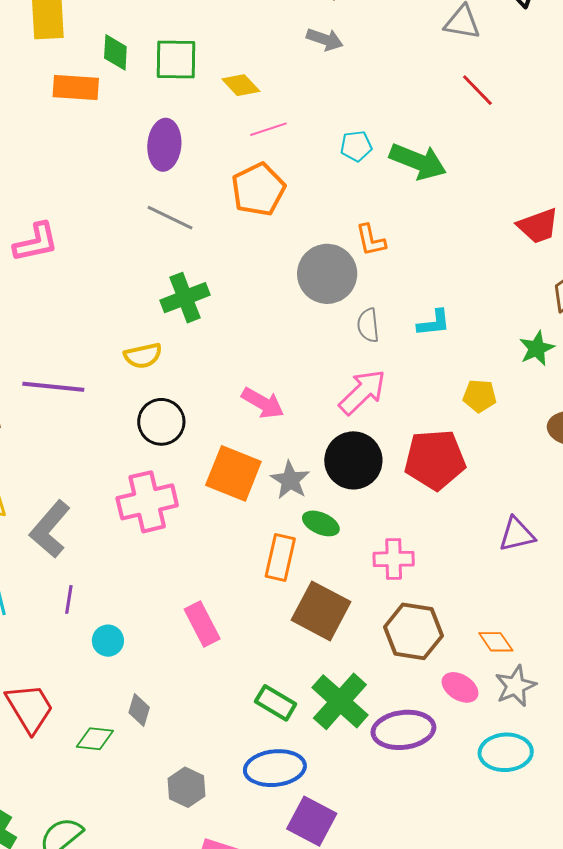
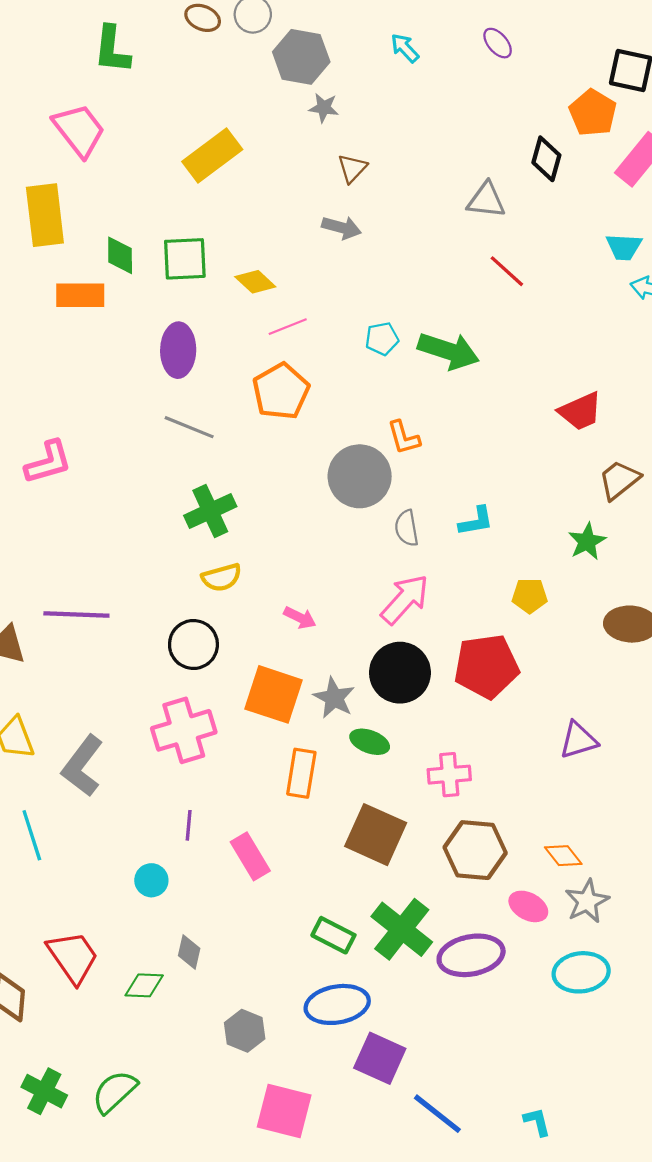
yellow semicircle: (143, 356) -> (222, 577), moved
pink arrow: (263, 403) -> (300, 618), size x0.7
orange rectangle: (280, 558) -> (301, 773), moved
purple line: (69, 599) -> (189, 825), moved

